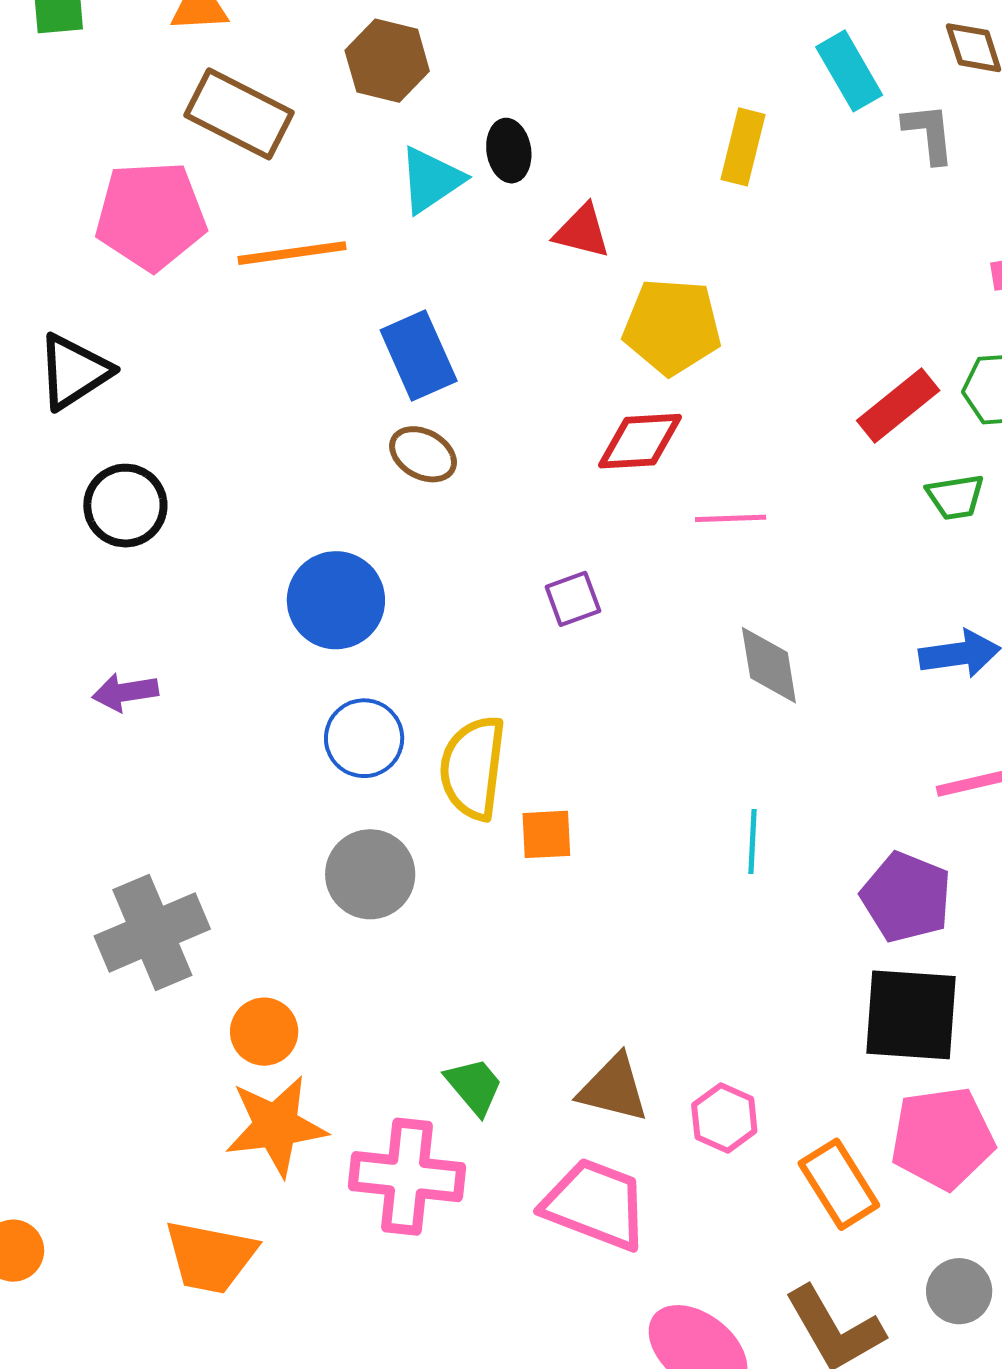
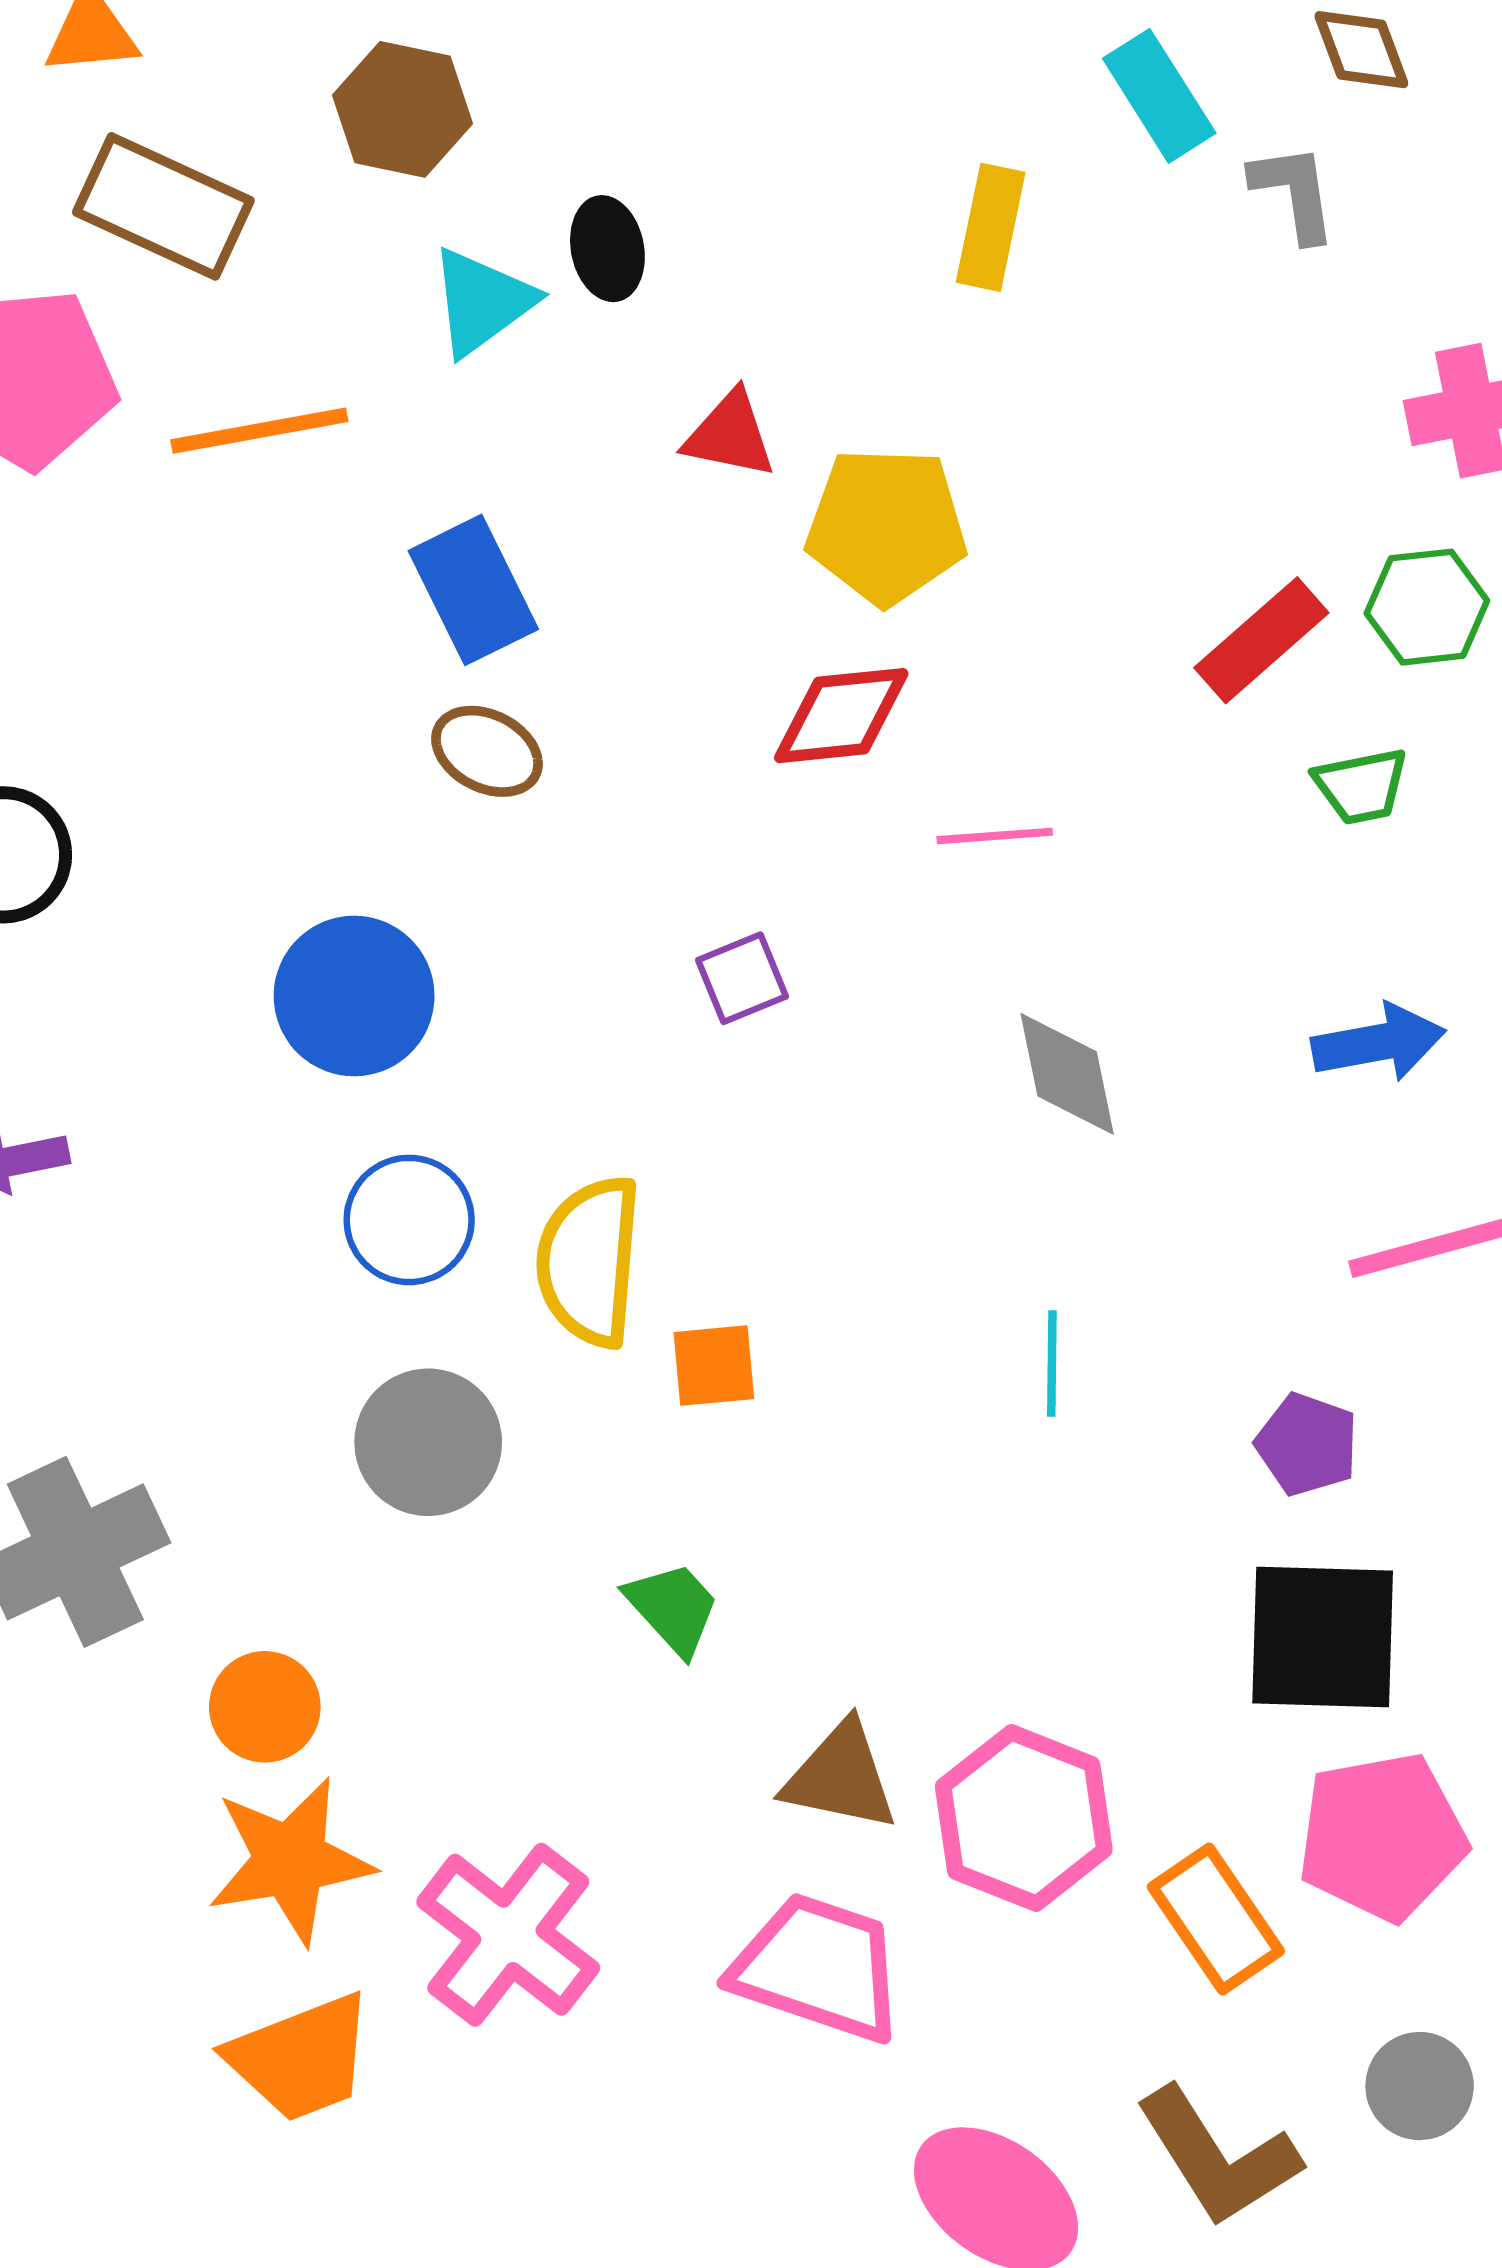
red triangle: (582, 231) -> (730, 435), moved
purple pentagon: (906, 897) -> (1307, 1444), size x0.7
green trapezoid: (474, 1086) -> (673, 1608), moved
pink hexagon: (724, 1118) -> (1024, 1818), size x1.6
pink cross: (407, 1177) -> (508, 1935), turned 34
orange trapezoid: (210, 1257) -> (301, 2058), moved, turned -30

